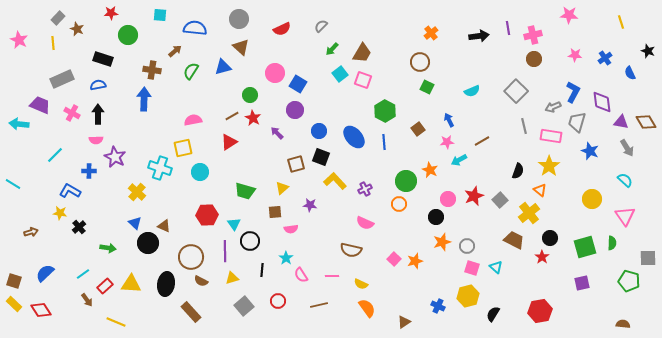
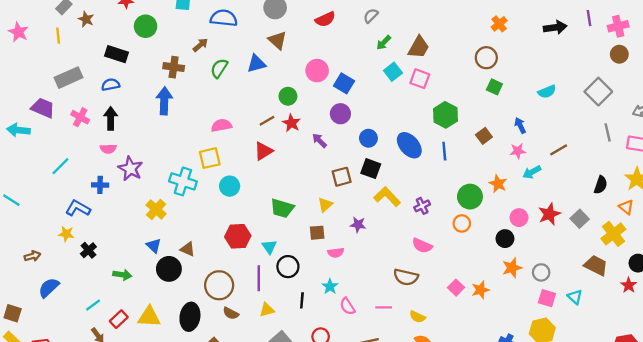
blue semicircle: (45, 273) -> (49, 288), moved

